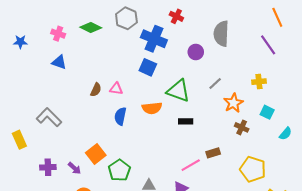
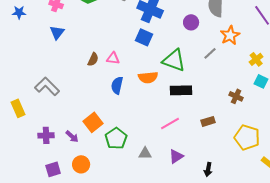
blue triangle: (59, 62) -> (57, 32), turned 49
yellow cross: (259, 82) -> (256, 59), moved, turned -32
orange star: (233, 103) -> (230, 35), moved
black rectangle: (186, 121) -> (181, 90), size x1.5
pink line: (191, 165) -> (170, 123), moved

